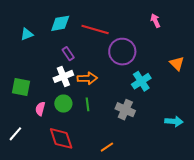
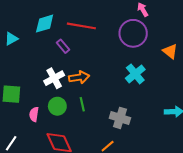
purple circle: (122, 52) -> (133, 33), moved
purple rectangle: (68, 54) -> (63, 46), moved
gray cross: (125, 110) -> (120, 118), moved

